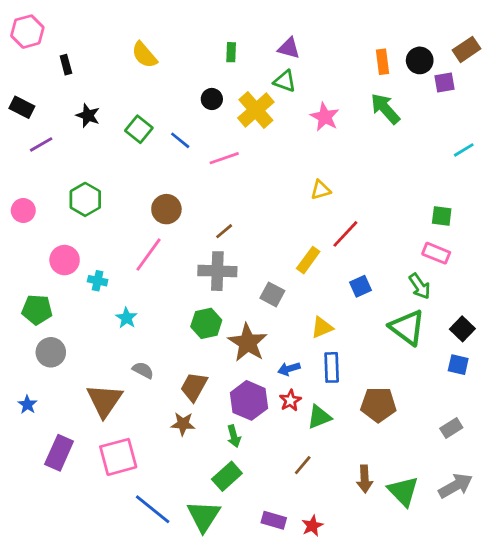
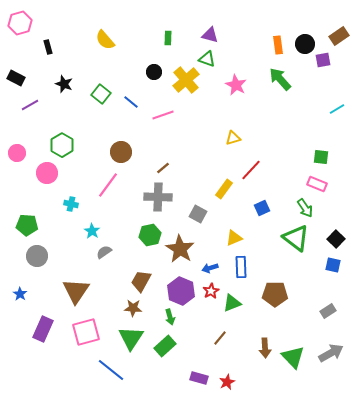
pink circle: (65, 260) -> (47, 173), moved
gray semicircle: (143, 370) -> (104, 252), moved, turned -63
green triangle: (204, 516) -> (131, 338), moved

